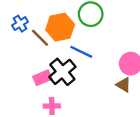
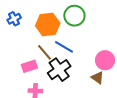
brown line: (40, 38) -> (44, 52), moved
black cross: (62, 72) -> (59, 70), moved

